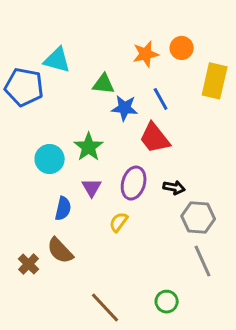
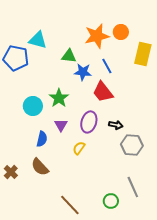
orange star: (146, 54) -> (97, 36), size x1.4
gray line: (203, 261) -> (133, 187), moved
brown cross: (29, 264) -> (11, 172), moved

